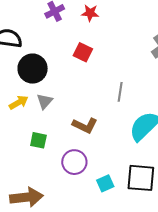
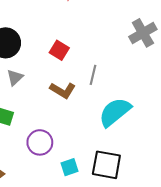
red square: (83, 52) -> (59, 50), moved
brown L-shape: (85, 125) -> (63, 90), moved

